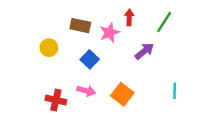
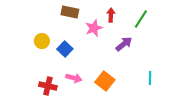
brown rectangle: (80, 26) -> (70, 12), moved
blue square: (90, 59) -> (65, 49), moved

